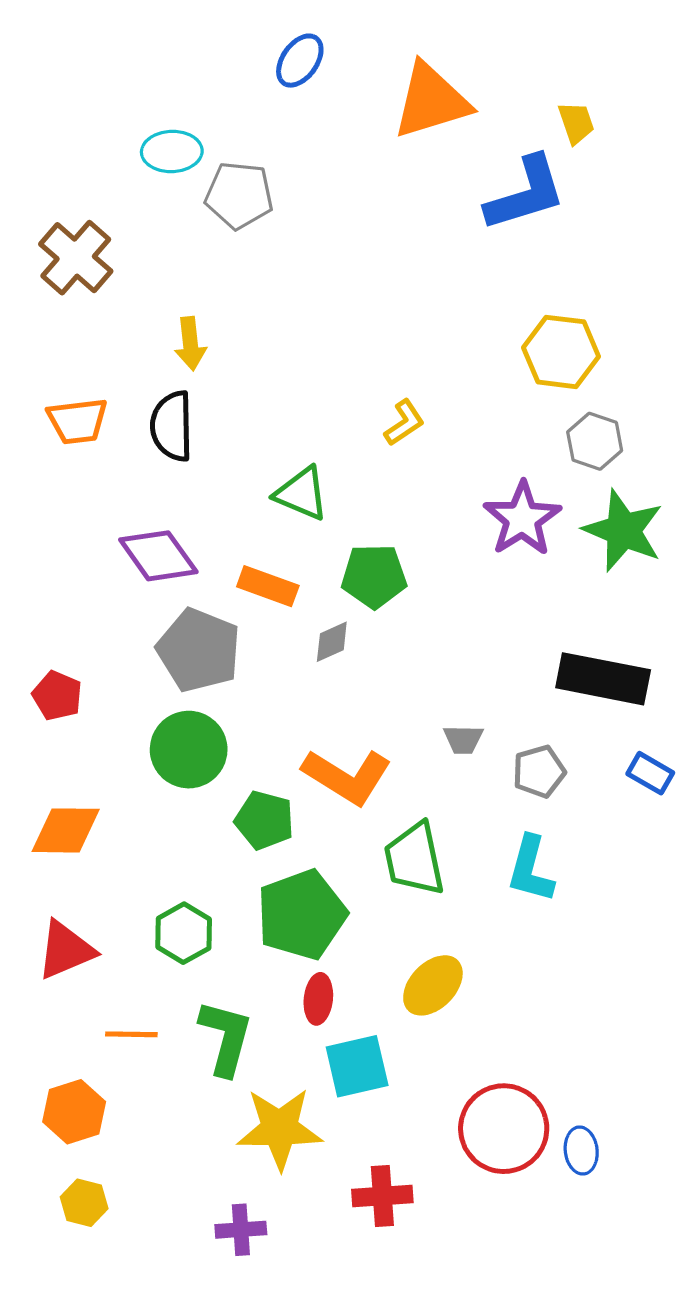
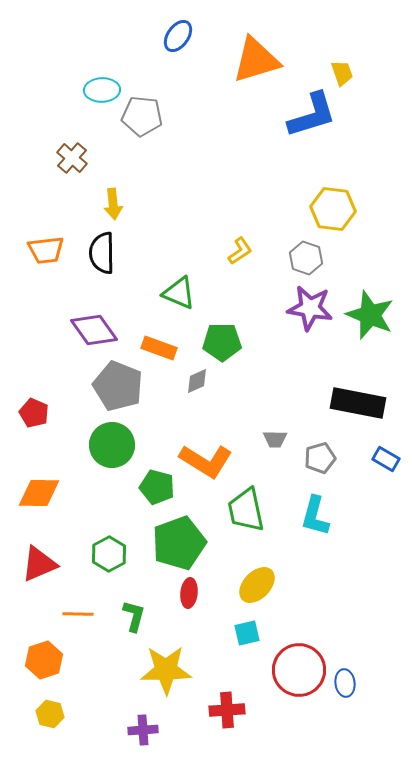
brown cross: (76, 258) -> (72, 158), moved, size x0.7
gray hexagon: (595, 441) -> (306, 258), moved
purple star: (522, 519) -> (310, 308), turned -30
green L-shape: (226, 1038) -> (134, 616), size x0.7
cyan square: (357, 1066) -> (247, 633), moved, size x0.7

